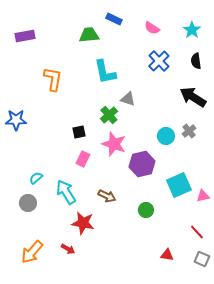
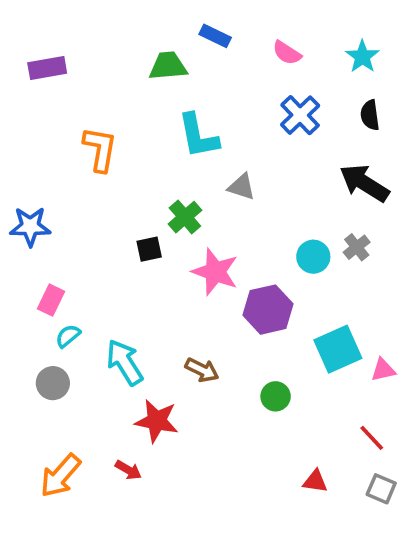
green cross: (109, 115) -> (185, 217), moved
pink rectangle: (83, 159) -> (51, 300), moved

